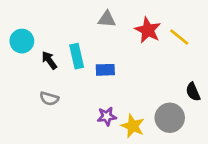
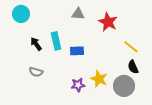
yellow line: (179, 37) -> (131, 47), moved
cyan circle: (22, 41) -> (21, 14), moved
black semicircle: (193, 92) -> (133, 67), moved
yellow star: (133, 126) -> (99, 79), moved

